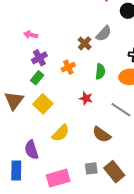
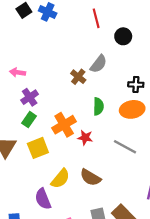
orange cross: (68, 67) -> (64, 125), moved, size x1.5
yellow square: (43, 104) -> (38, 148), turned 30
brown semicircle: (102, 134) -> (90, 177), moved
purple semicircle: (31, 150) -> (43, 199), moved

